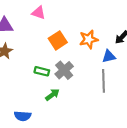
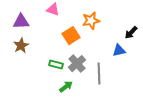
orange star: (89, 39) -> (91, 21), moved
gray line: (103, 81) -> (99, 74), moved

